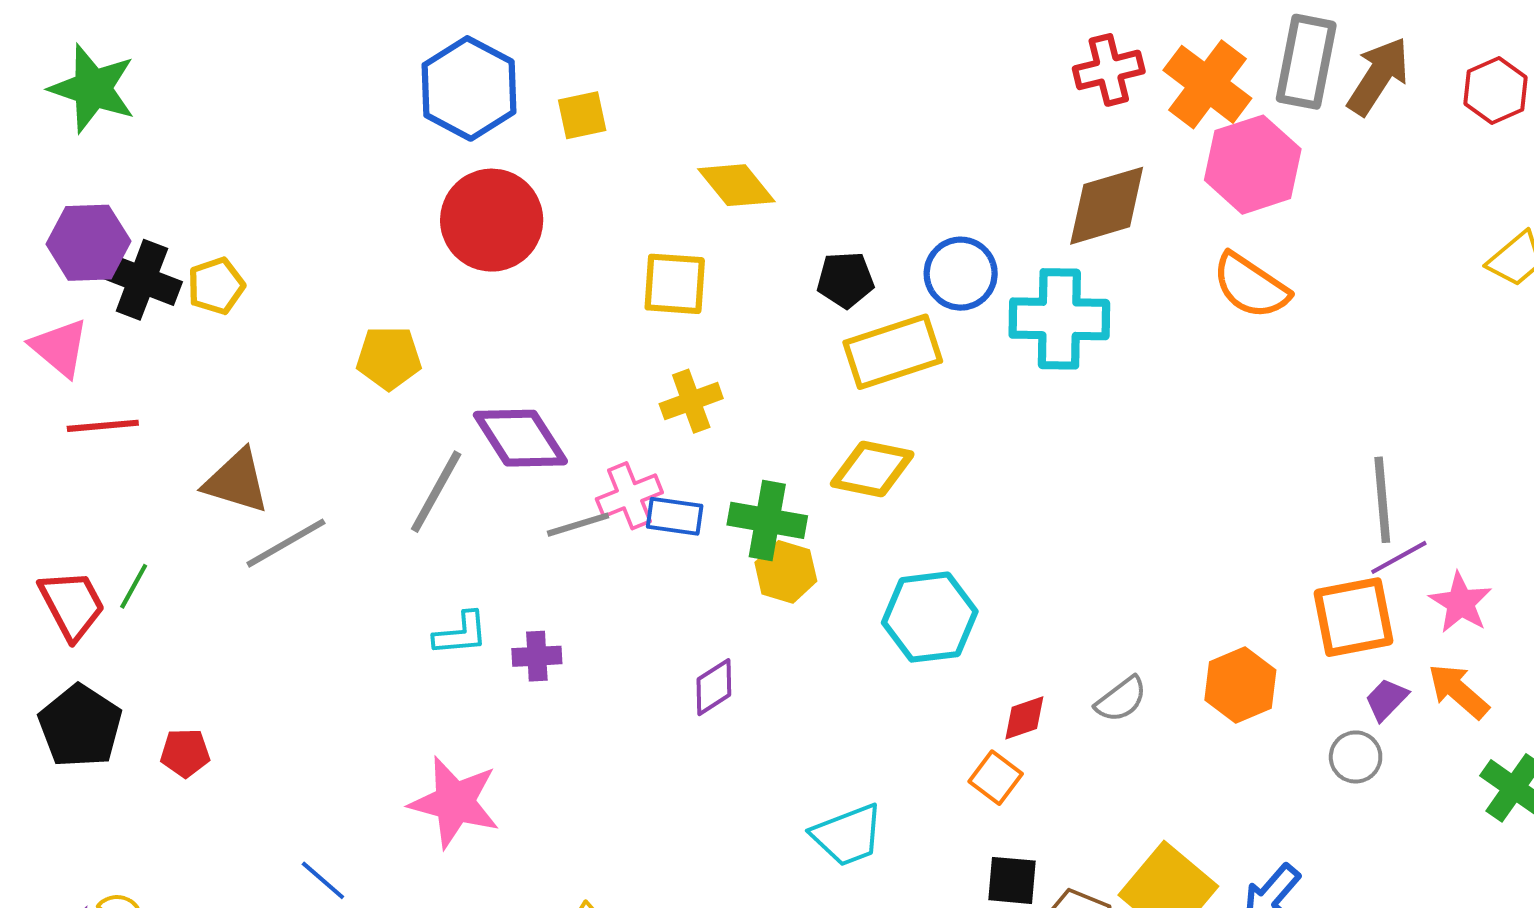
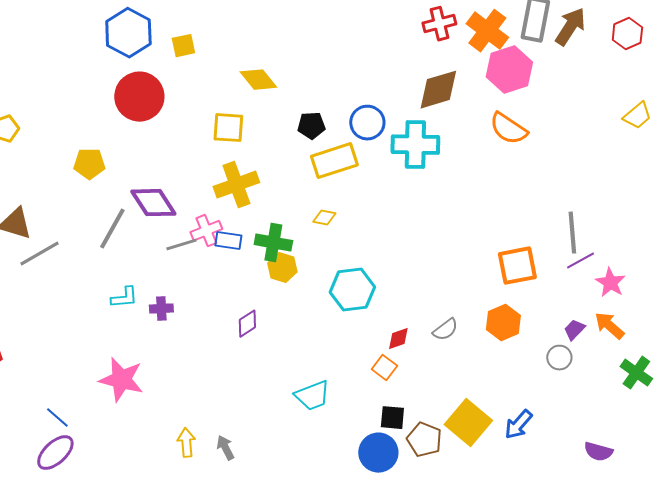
yellow cross: (691, 401) -> (236, 185), size x1.5
yellow diamond: (872, 469) -> (324, 218), size x0.6
orange square: (1354, 617) -> (517, 266), moved

